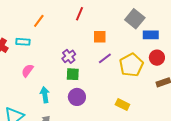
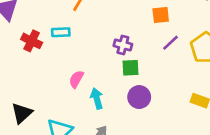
purple cross: (69, 56) -> (123, 45), turned -32
pink semicircle: (27, 71) -> (76, 79), moved

